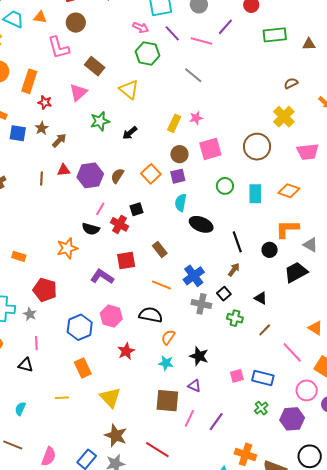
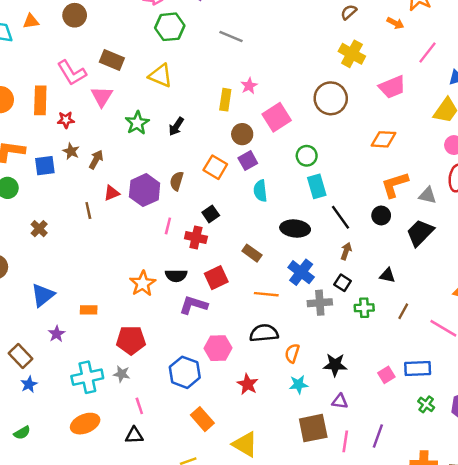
pink L-shape: (59, 48) -> (72, 73), moved
cyan rectangle: (255, 194) -> (317, 186), moved
black ellipse: (201, 224) -> (295, 229), moved
black semicircle: (91, 229) -> (176, 276), moved

